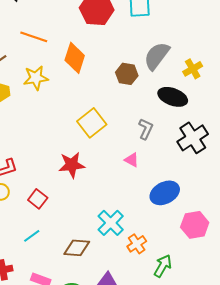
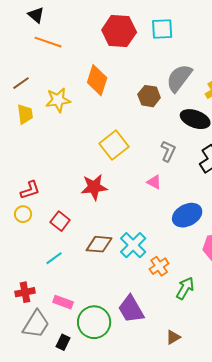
orange line: (34, 37) -> (48, 42), moved
brown diamond: (77, 248) -> (99, 244), moved

